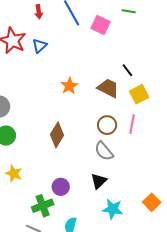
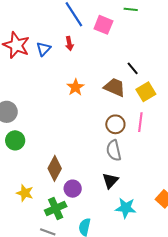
red arrow: (39, 12) -> (69, 44), moved
brown diamond: (57, 135) -> (55, 168), moved
gray semicircle: (104, 151) -> (114, 150), turned 30
yellow star: (14, 174) -> (25, 193), moved

